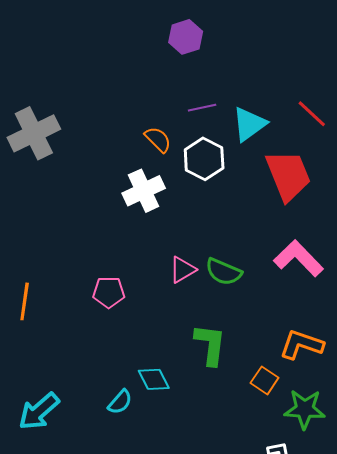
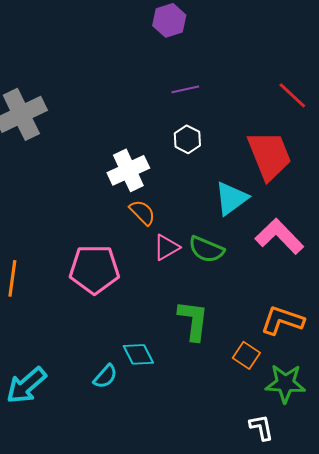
cyan triangle: (249, 124) -> (231, 198), moved
orange semicircle: (158, 139) -> (142, 212), moved
white hexagon: (204, 159) -> (187, 139), size x0.7
pink pentagon: (109, 292) -> (94, 269), size x1.6

